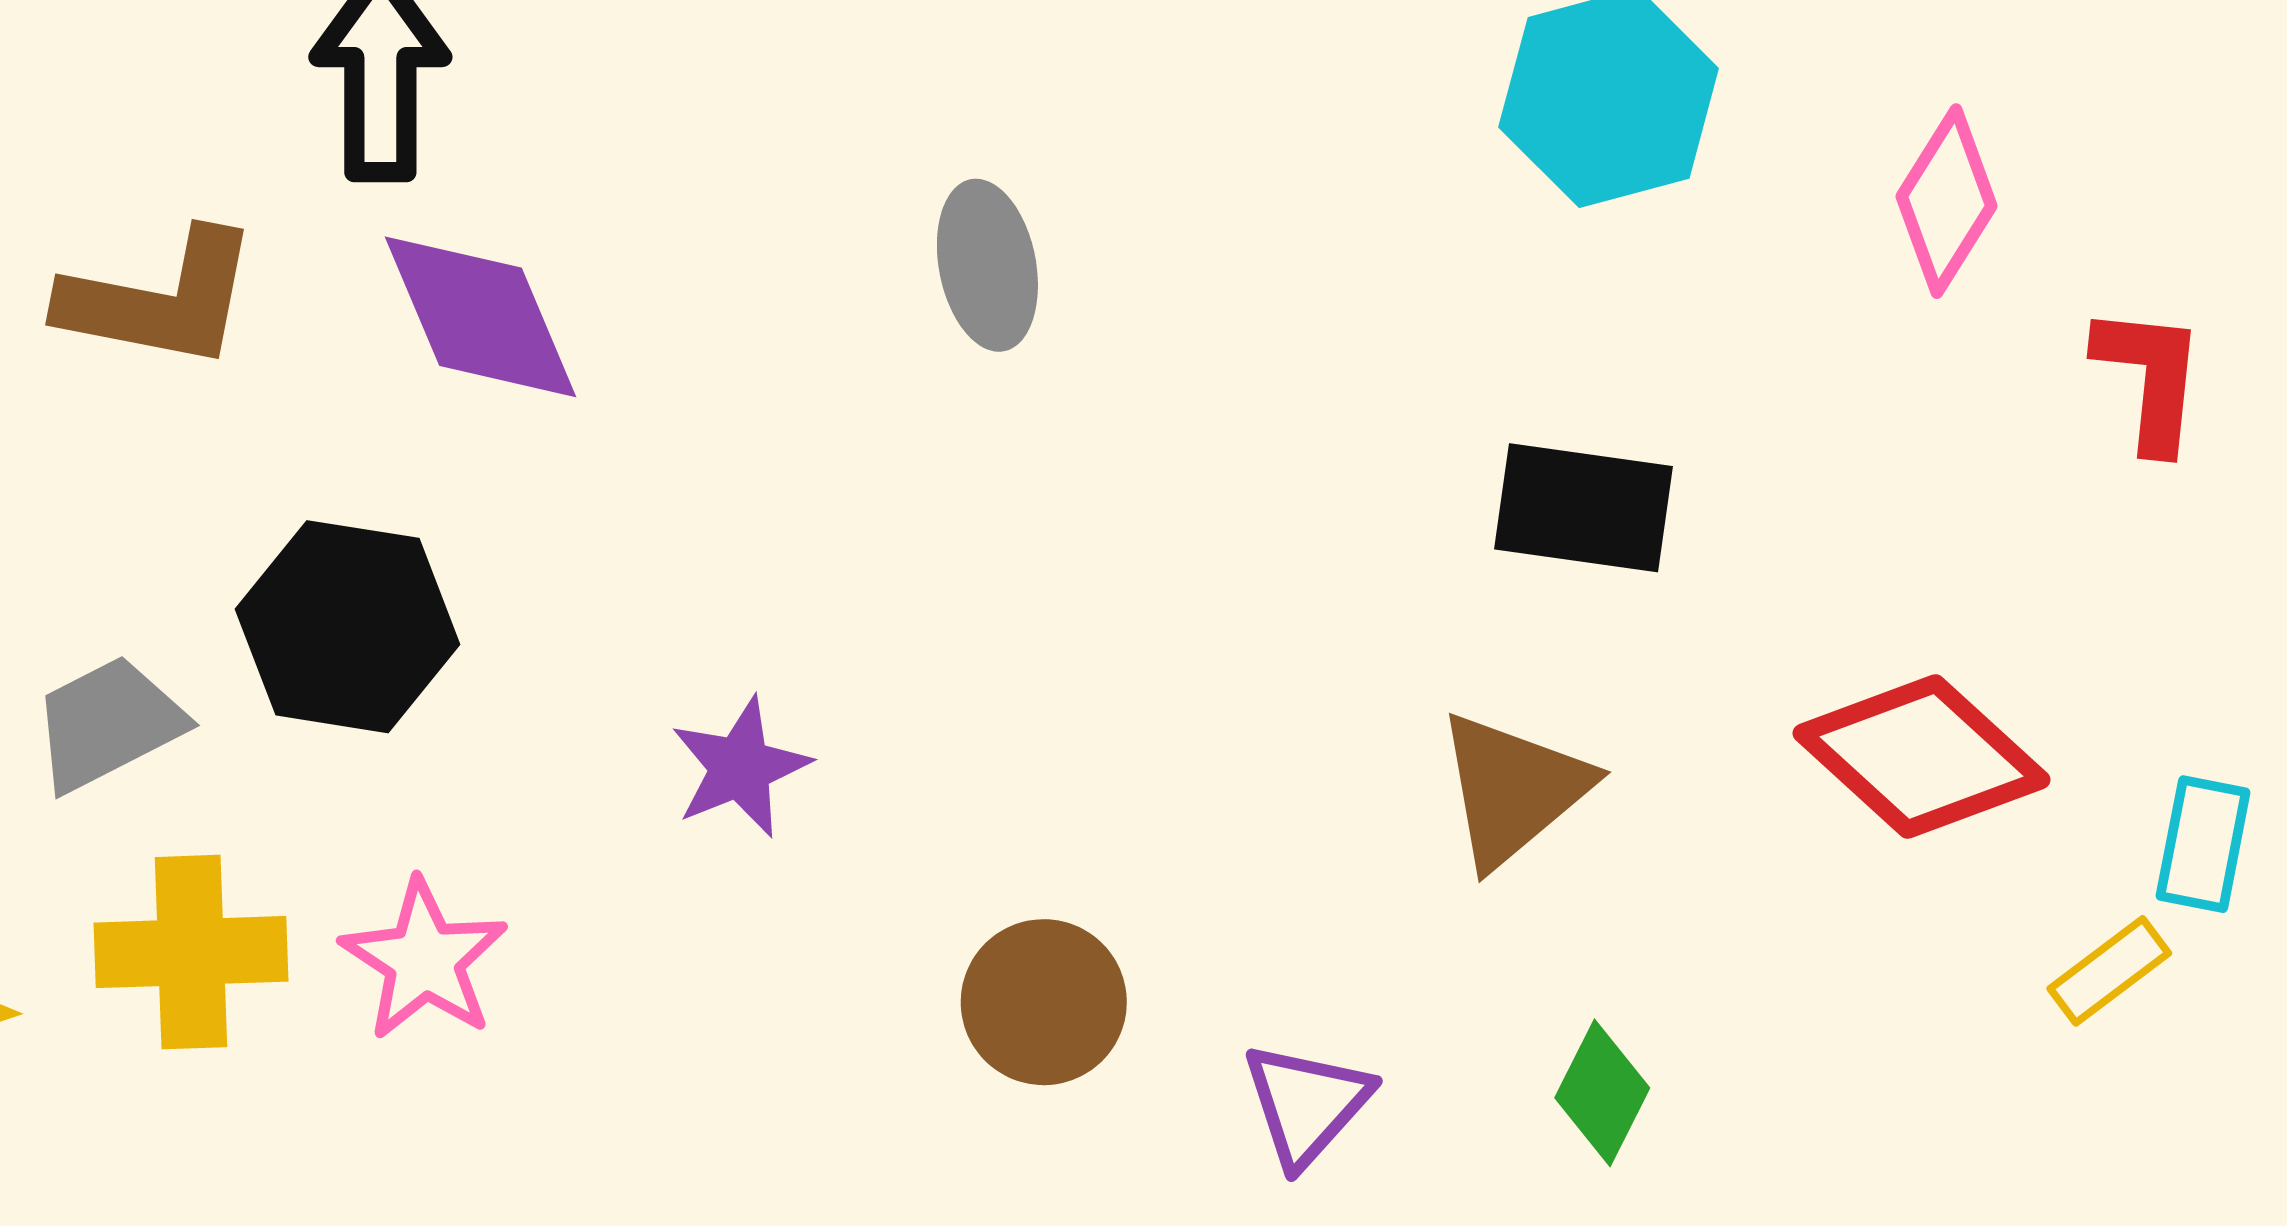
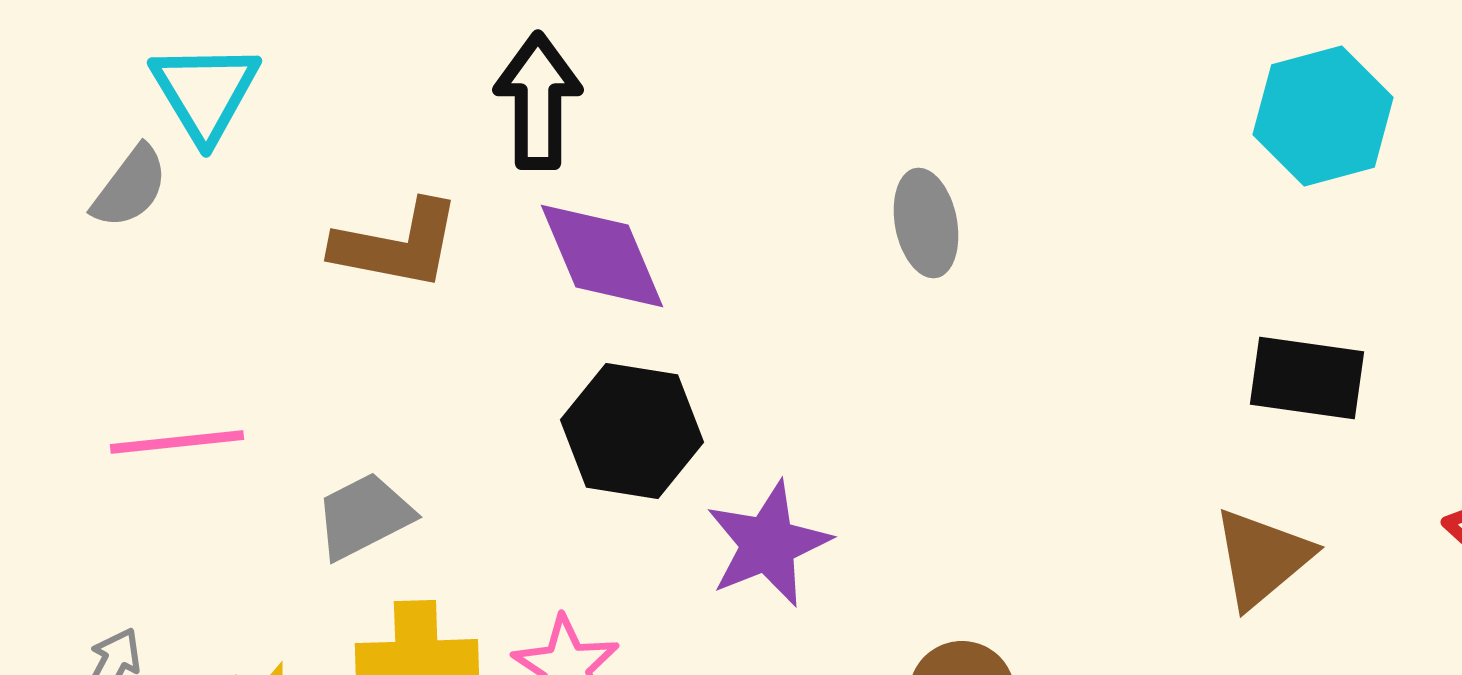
black hexagon: (347, 627) -> (632, 431), moved
purple star: (740, 767) -> (768, 544), size x1.4

